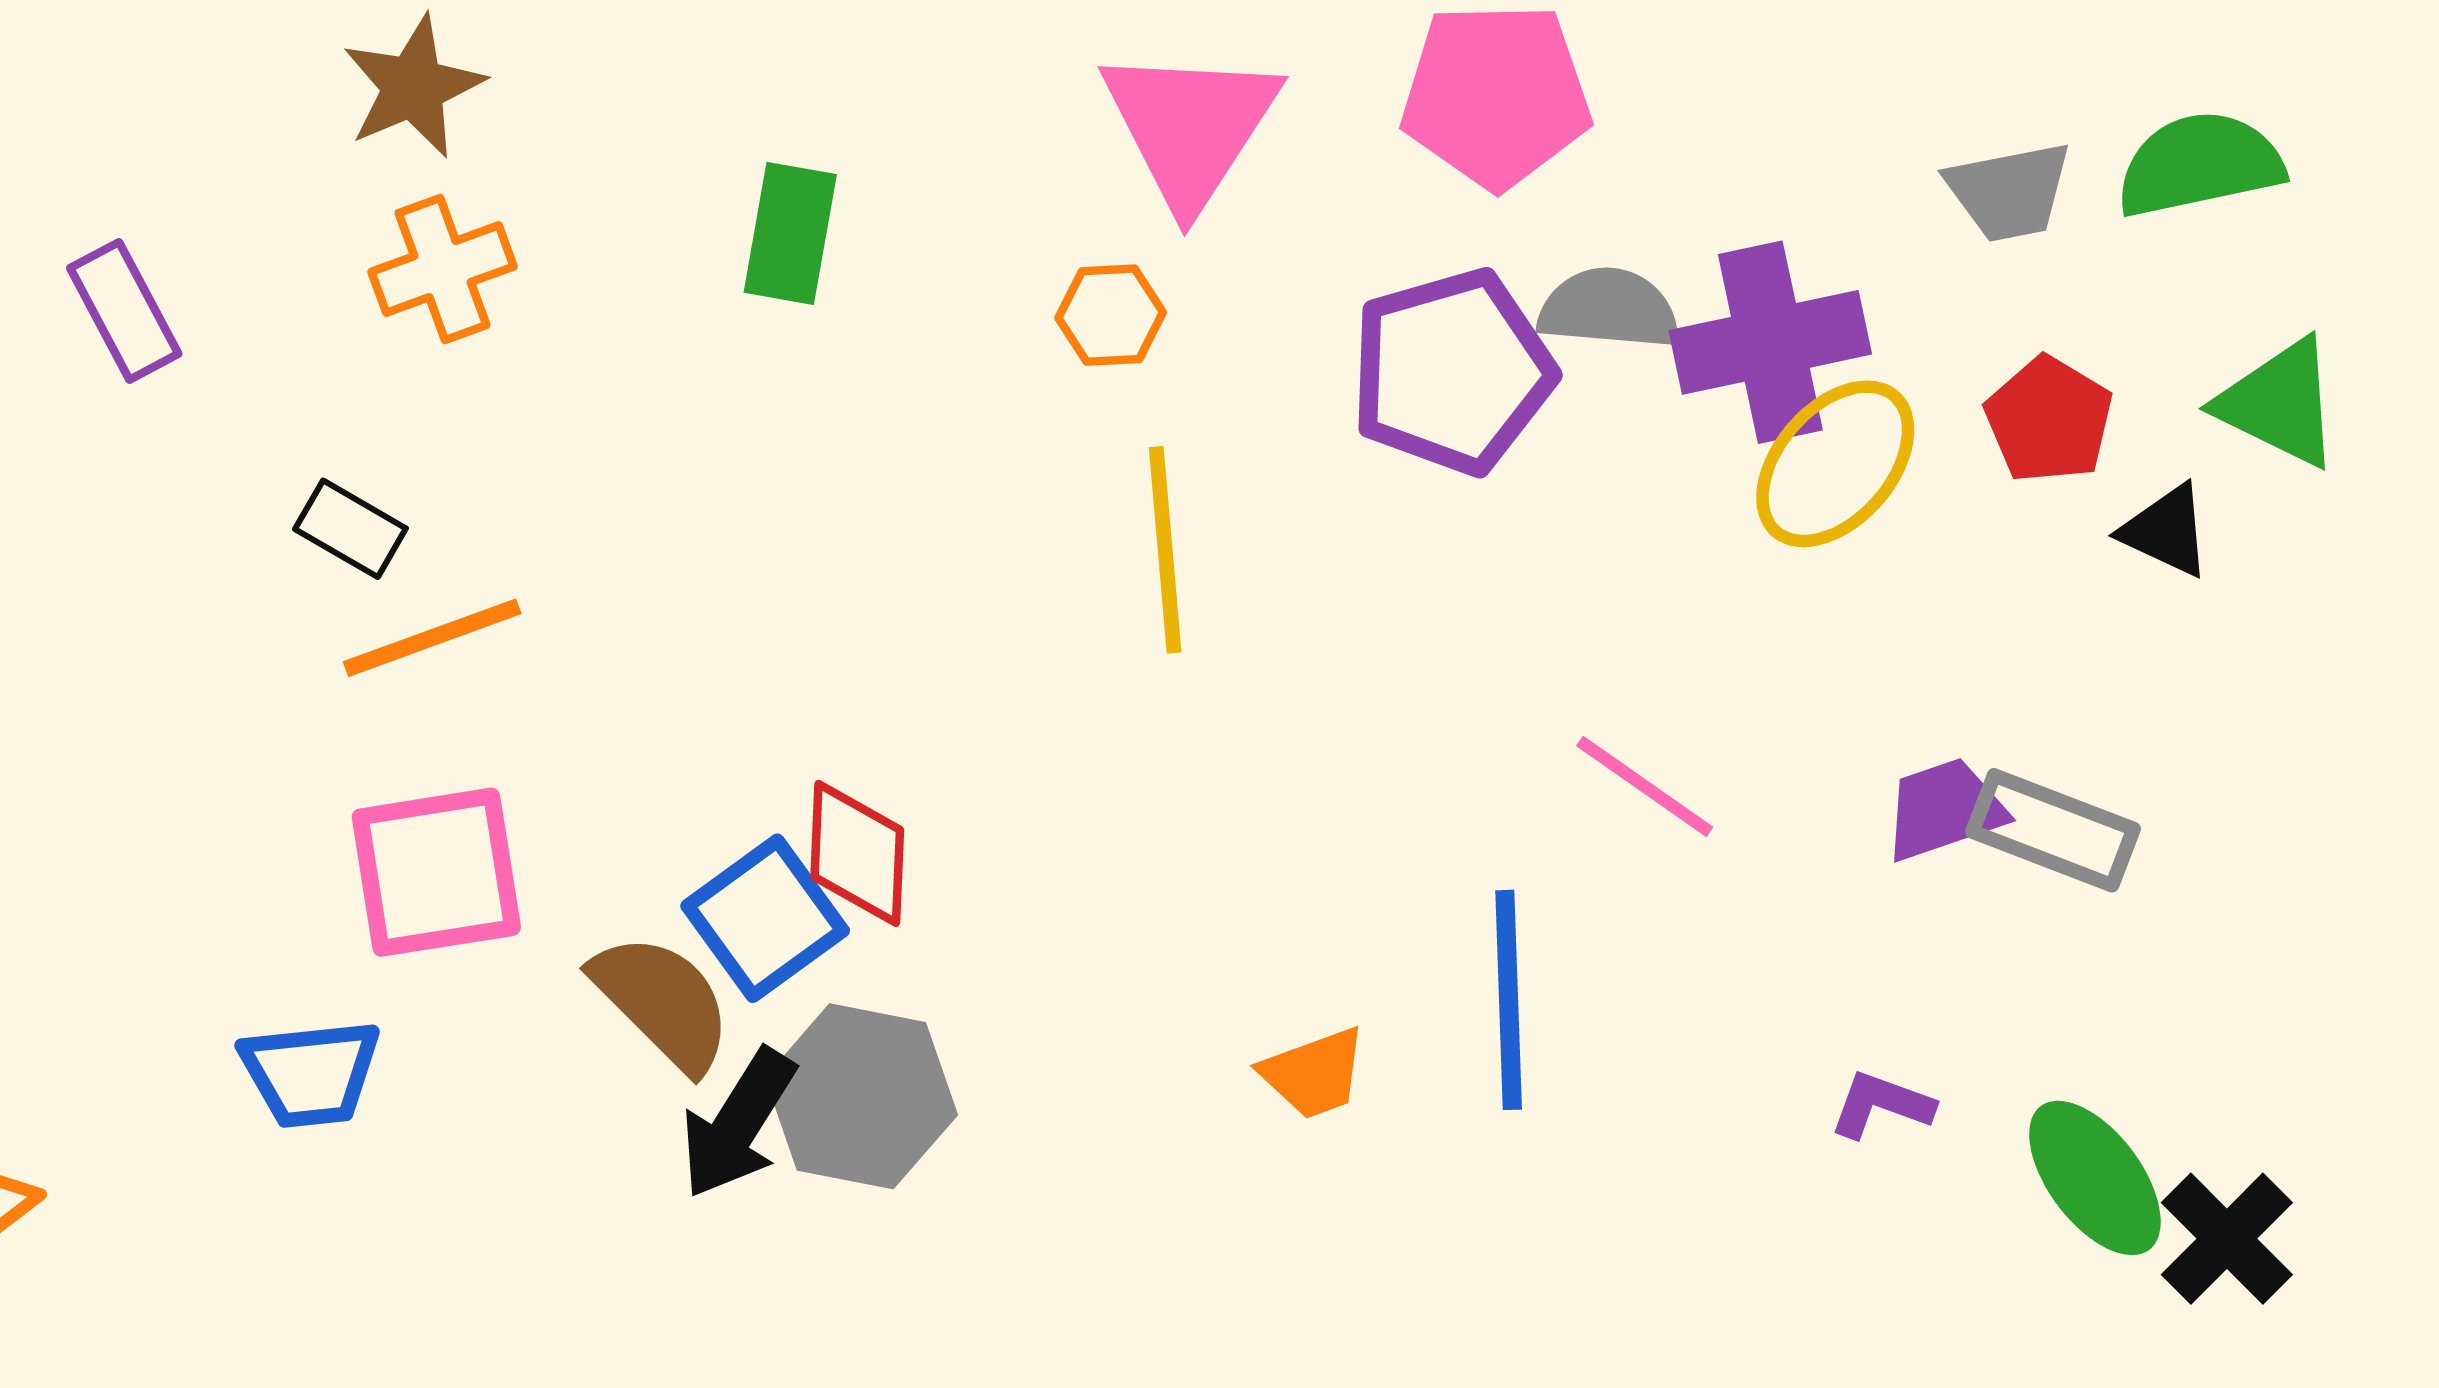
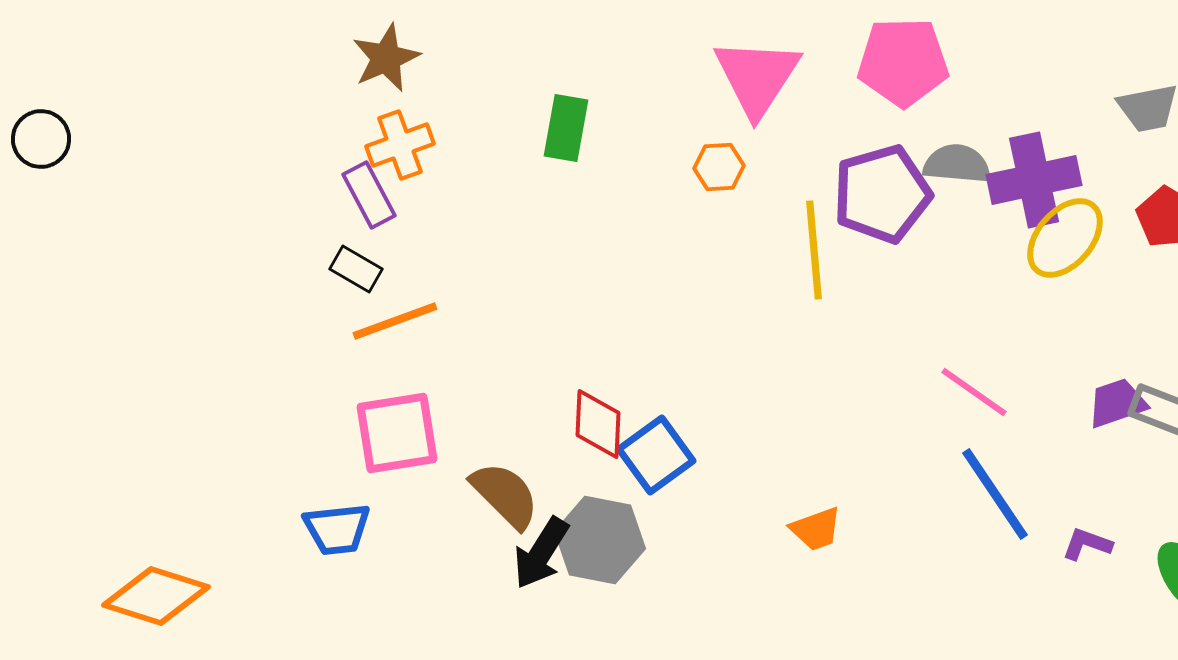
purple rectangle: (124, 311) -> (369, 195), moved
yellow line: (1165, 550) -> (814, 250), moved
blue square: (765, 918) -> (656, 455), moved
blue line: (1509, 1000) -> (995, 494), moved, turned -32

